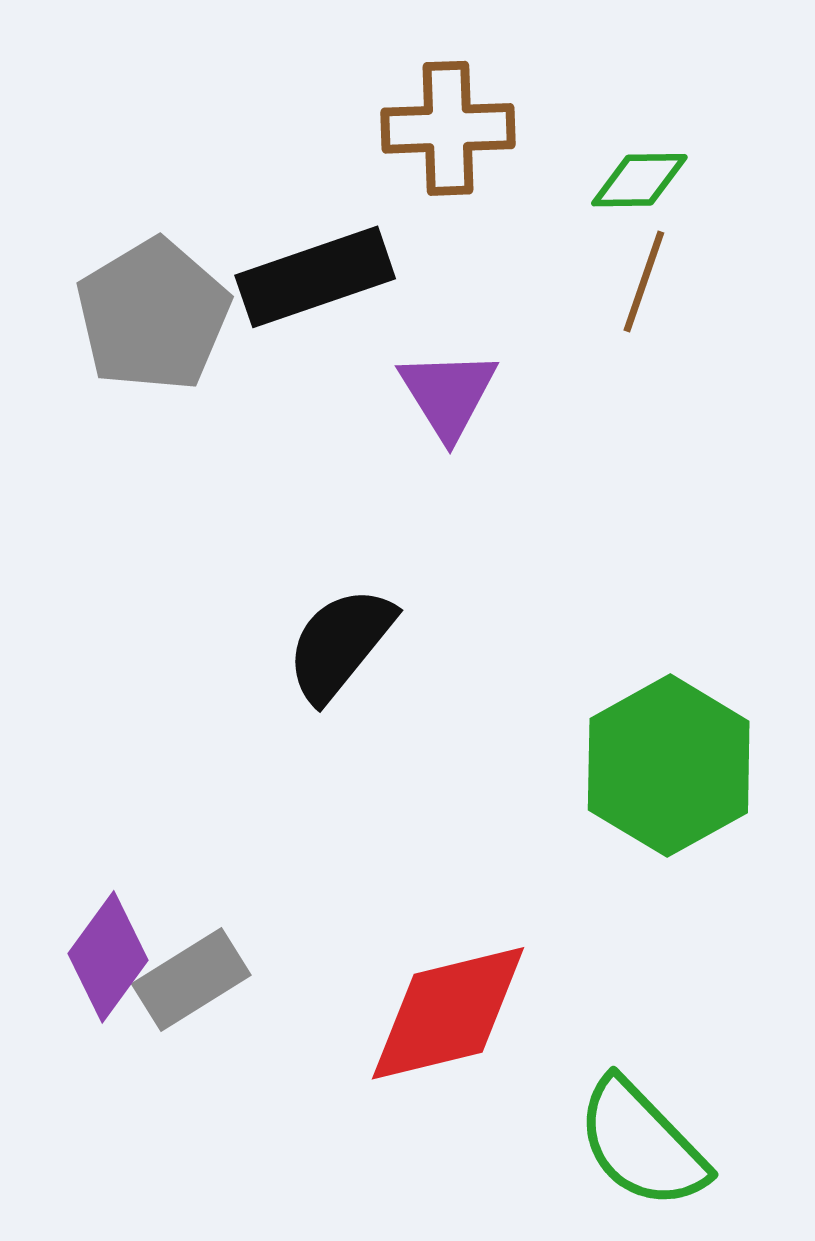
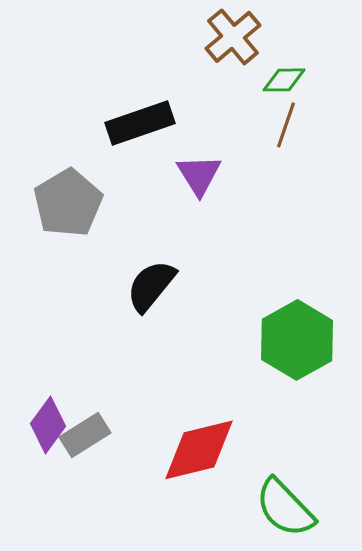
brown cross: (448, 128) -> (233, 37), moved, turned -38
gray pentagon: (153, 315) -> (68, 203), moved

